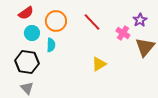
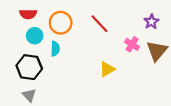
red semicircle: (26, 13) -> (28, 14), turned 35
pink cross: (123, 33) -> (132, 44), moved

